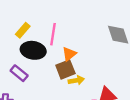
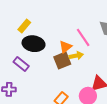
pink line: (53, 34) -> (83, 37), moved, turned -42
yellow arrow: (76, 80) -> (76, 56), moved

